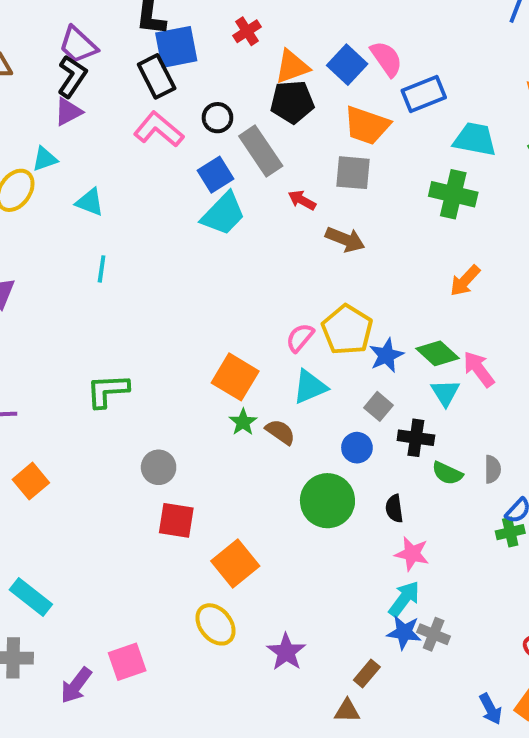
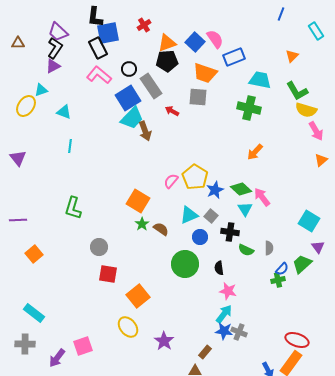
blue square: (216, 175) -> (128, 98), size x1.4
brown arrow: (345, 239) -> (145, 131), moved, turned 48
cyan triangle: (310, 387) -> (189, 215), moved
green L-shape: (107, 391) -> (73, 208), turned -70

